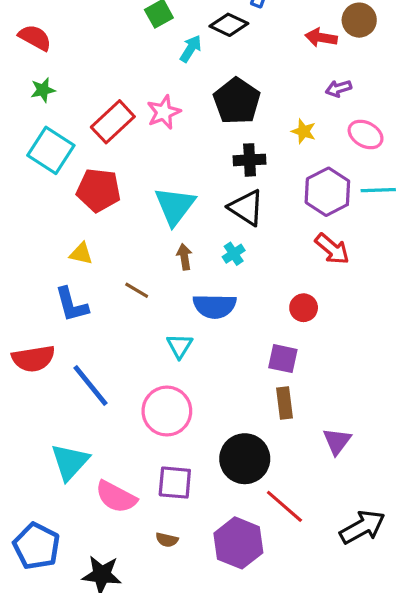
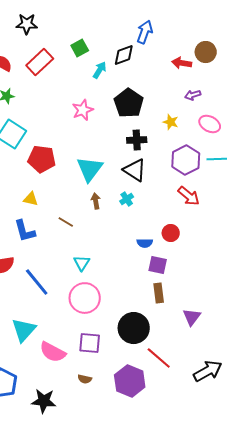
black diamond: (229, 25) -> (124, 55), turned -45
red rectangle: (113, 122) -> (40, 62), moved
blue semicircle: (215, 306) -> (145, 243), moved, size x0.6
cyan triangle: (180, 346) -> (82, 263), moved

